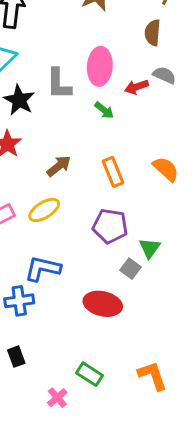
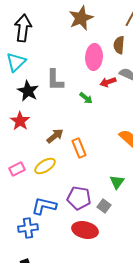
pink ellipse: (100, 66) -> (94, 57), moved
orange rectangle: (113, 172) -> (79, 148), moved
purple pentagon: (110, 226) -> (79, 198), moved
green triangle: (150, 248) -> (117, 182), moved

